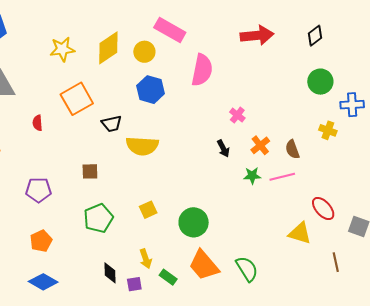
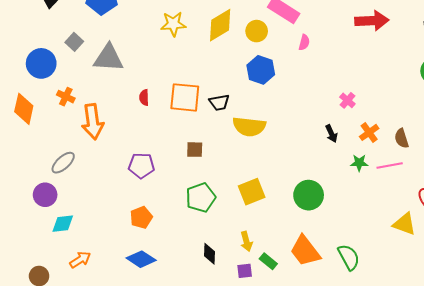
pink semicircle: (202, 70) -> (304, 42), moved, size x0.5
orange square: (77, 99) -> (185, 97), moved, turned 32
yellow square: (148, 210) -> (252, 192), size x1.5
green circle: (194, 222) -> (309, 195), moved
purple square: (134, 284) -> (245, 271), moved

